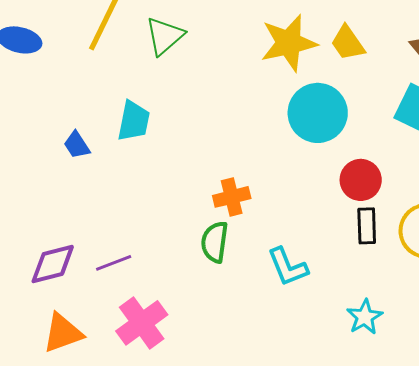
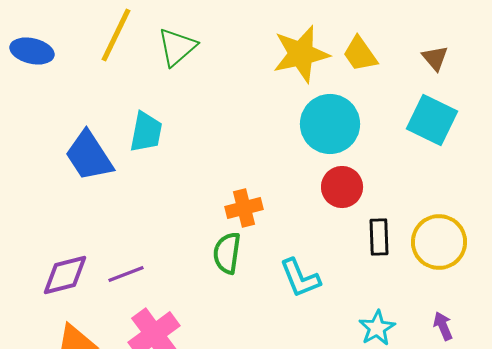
blue trapezoid: (77, 145) -> (89, 156), size x1.8
red circle: (361, 180) -> (342, 187), moved

